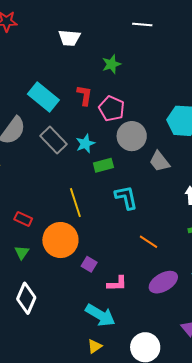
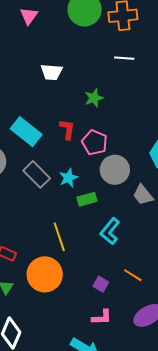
cyan L-shape: (126, 197) -> (110, 231), turned -128
purple square: (89, 264) -> (101, 284), moved

